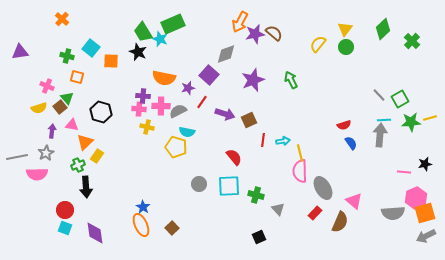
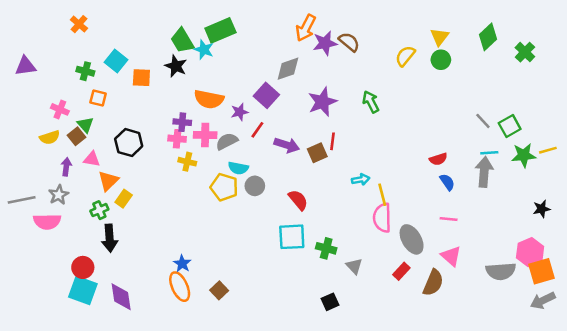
red line: (263, 140) -> (333, 141), moved
pink line: (404, 172) -> (449, 219), moved
gray circle: (199, 184) -> (255, 186), moved
cyan square: (65, 228) -> (83, 290), size x1.6

